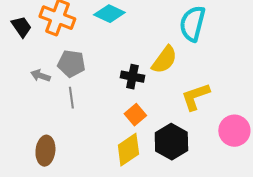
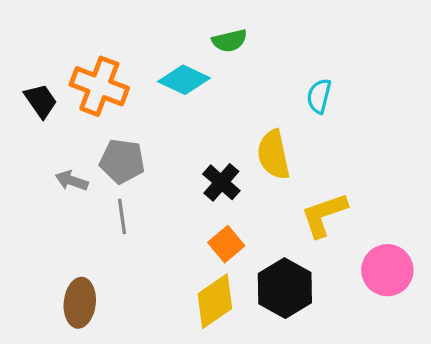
cyan semicircle: (192, 24) -> (319, 96), size x0.6
yellow semicircle: (164, 60) -> (273, 155), turned 132
black cross: (132, 77) -> (221, 182), turned 30

